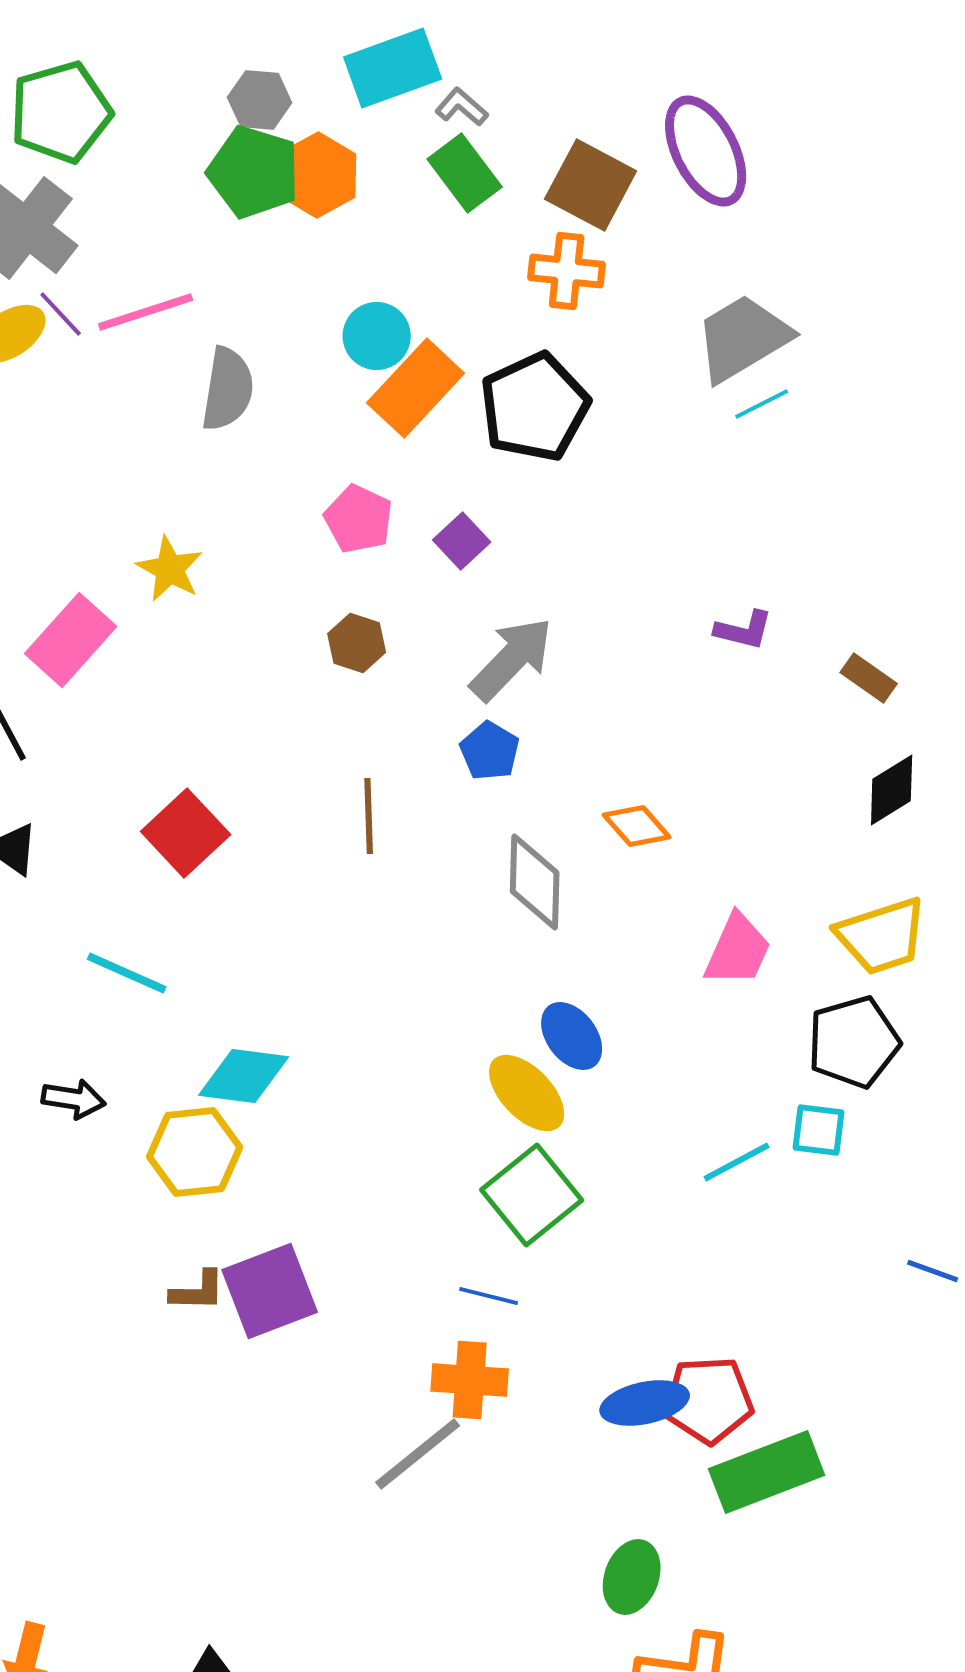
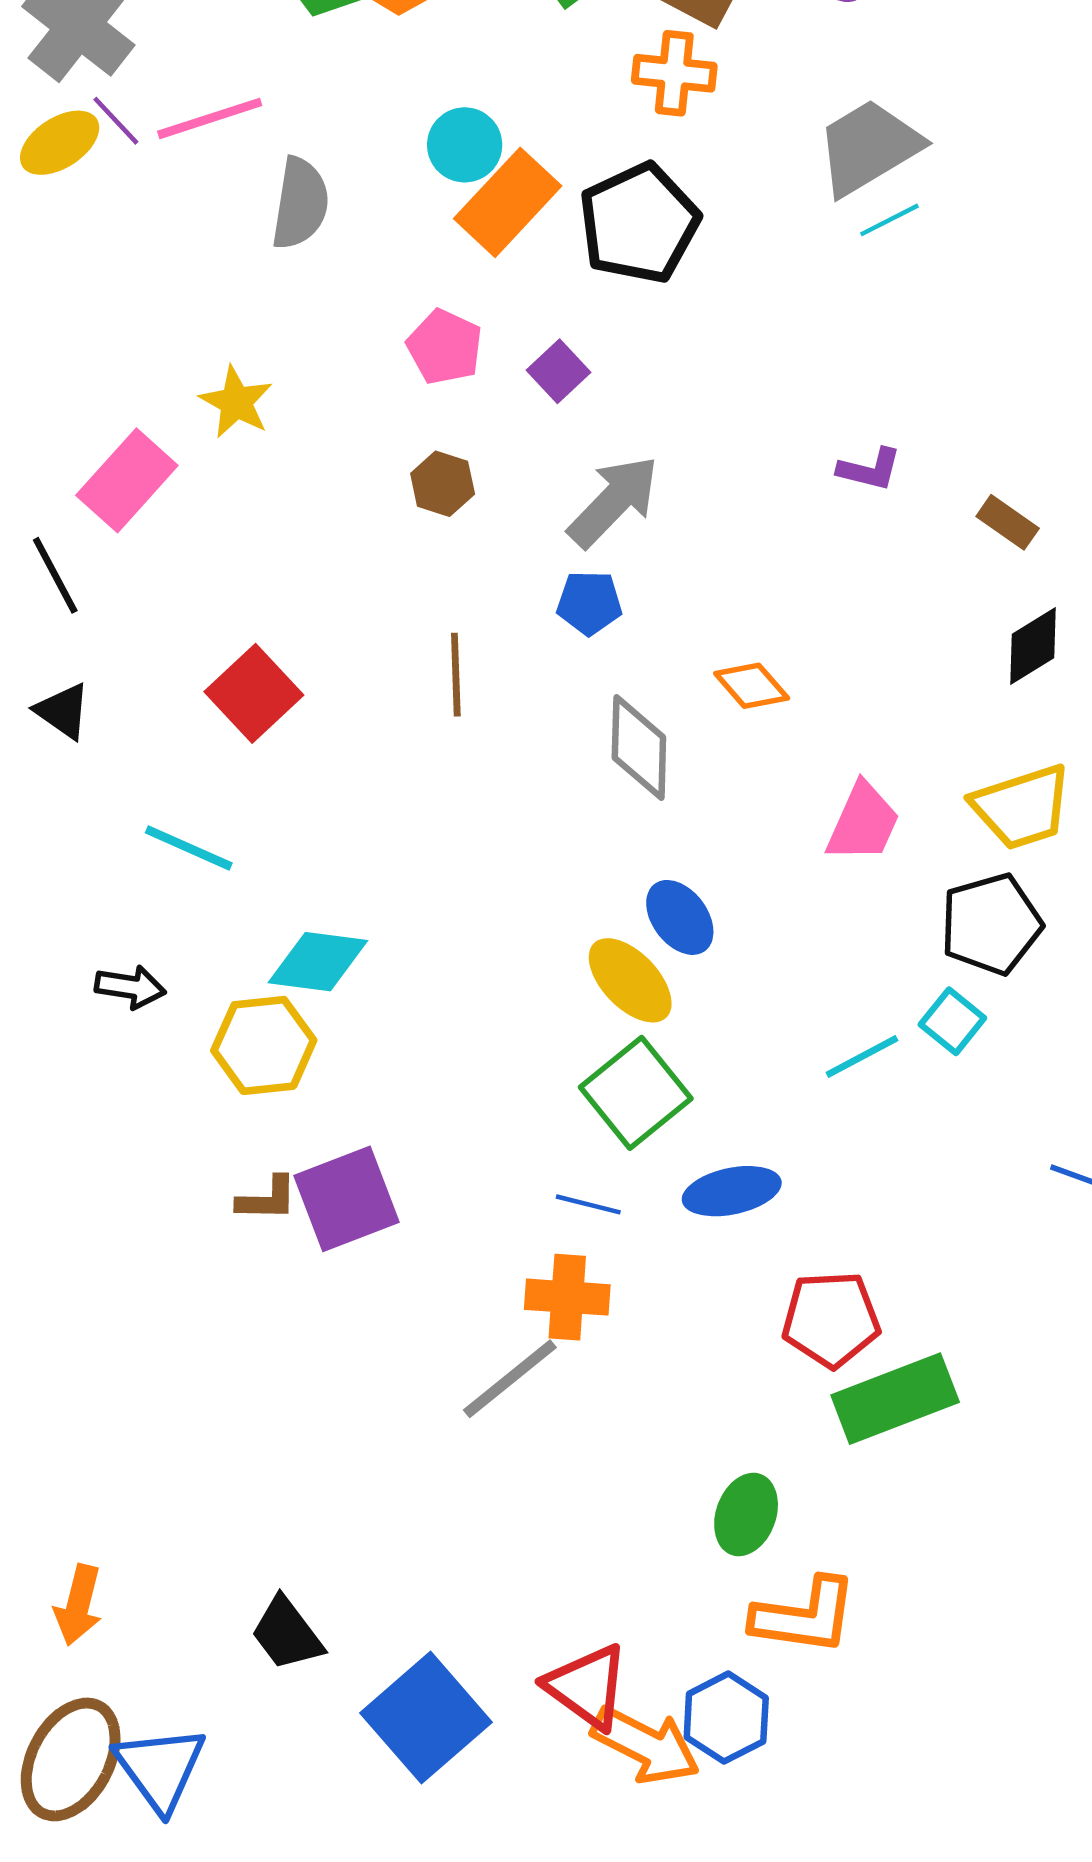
blue pentagon: (490, 751) -> (589, 603), turned -30
cyan square: (819, 1130) -> (952, 1021), turned 32
blue ellipse: (645, 1403) -> (732, 1191), moved

